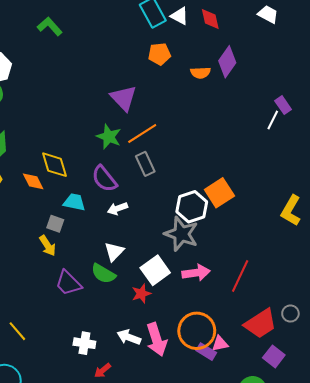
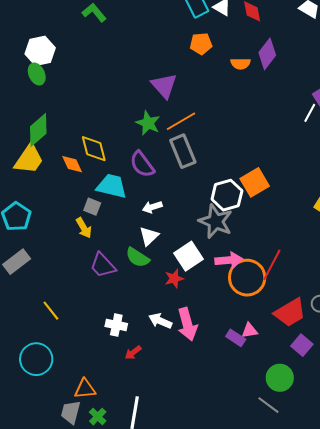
gray rectangle: (145, 164) -> (183, 151), size x1.4
cyan trapezoid: (74, 202) -> (112, 186), size x1.4
white arrow: (117, 209) -> (152, 207), moved
orange circle: (197, 331) -> (247, 278), moved

